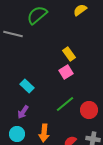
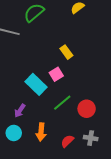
pink square: (66, 72) -> (56, 74), moved
cyan rectangle: (27, 86) -> (36, 84), moved, size x1.5

